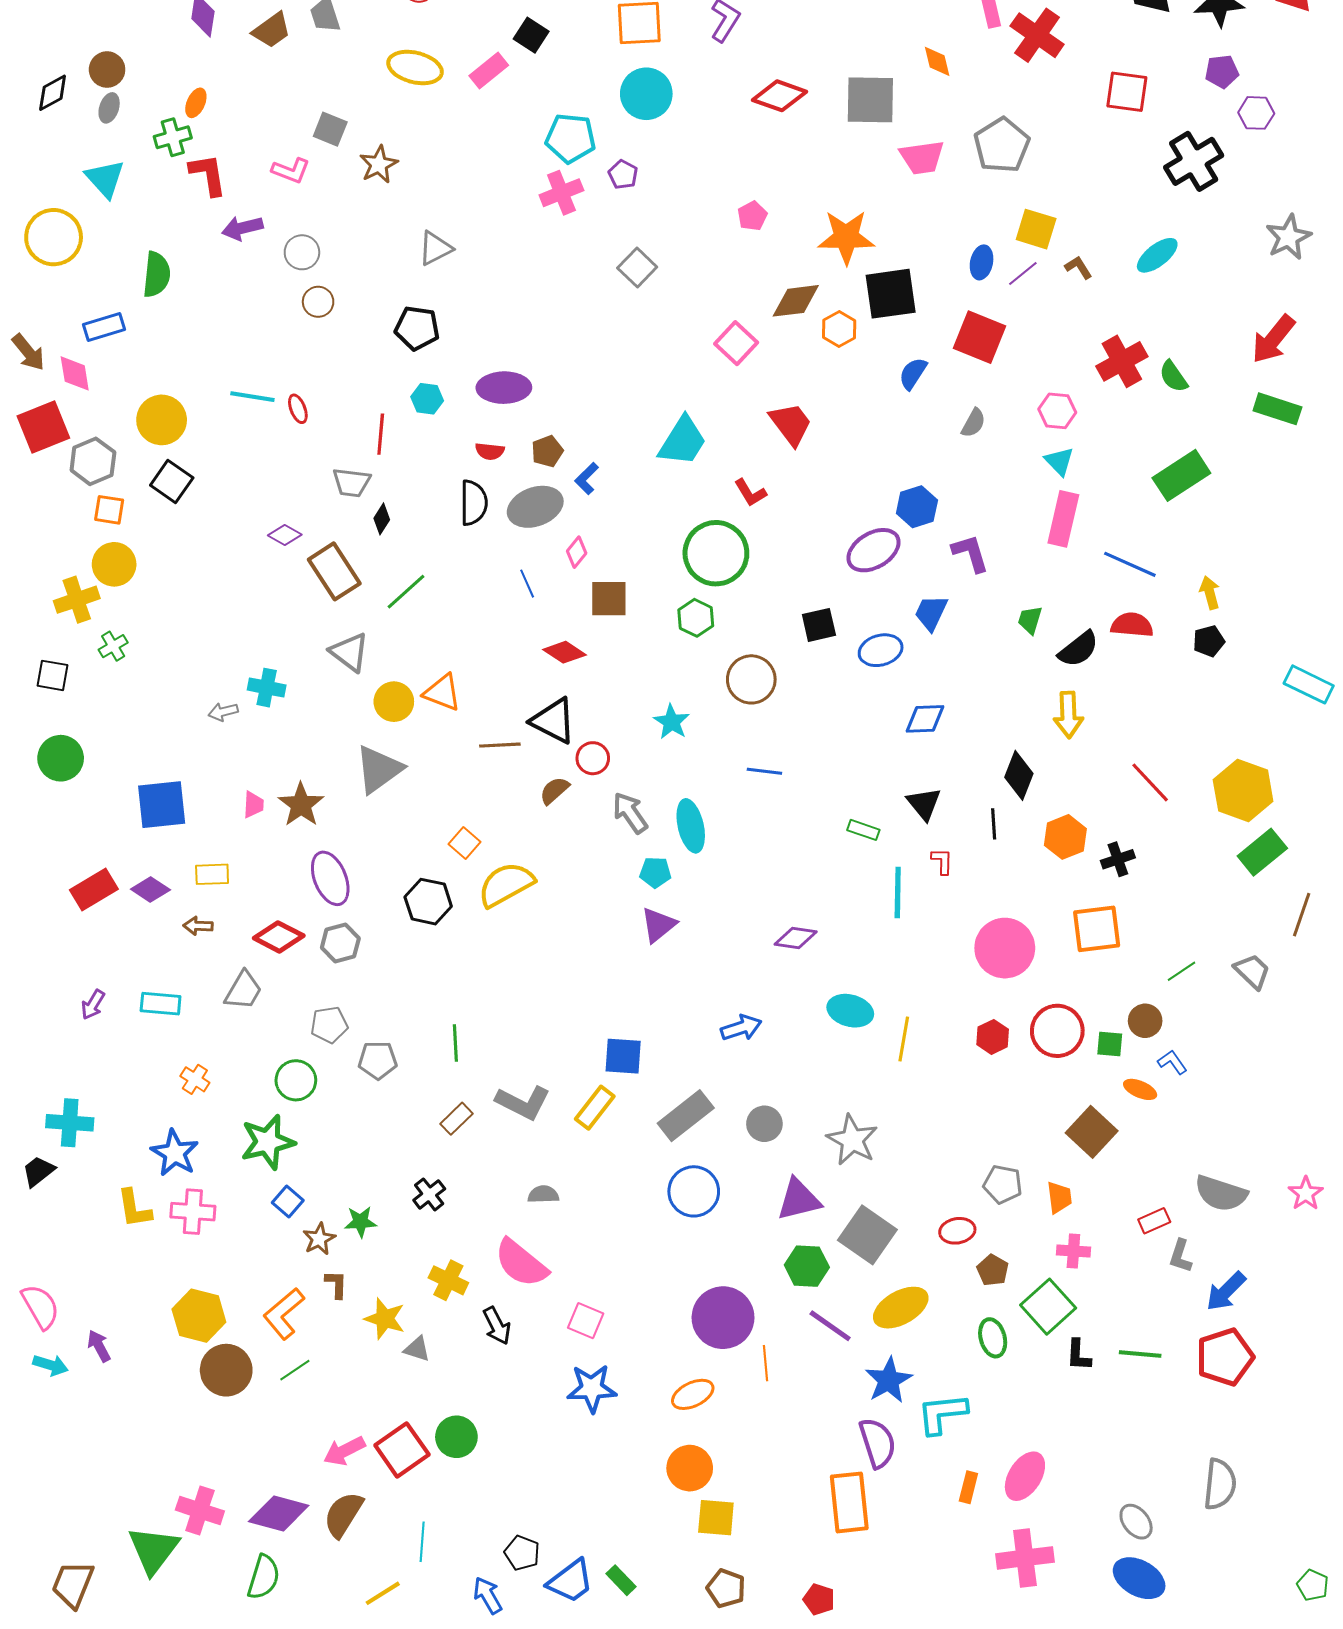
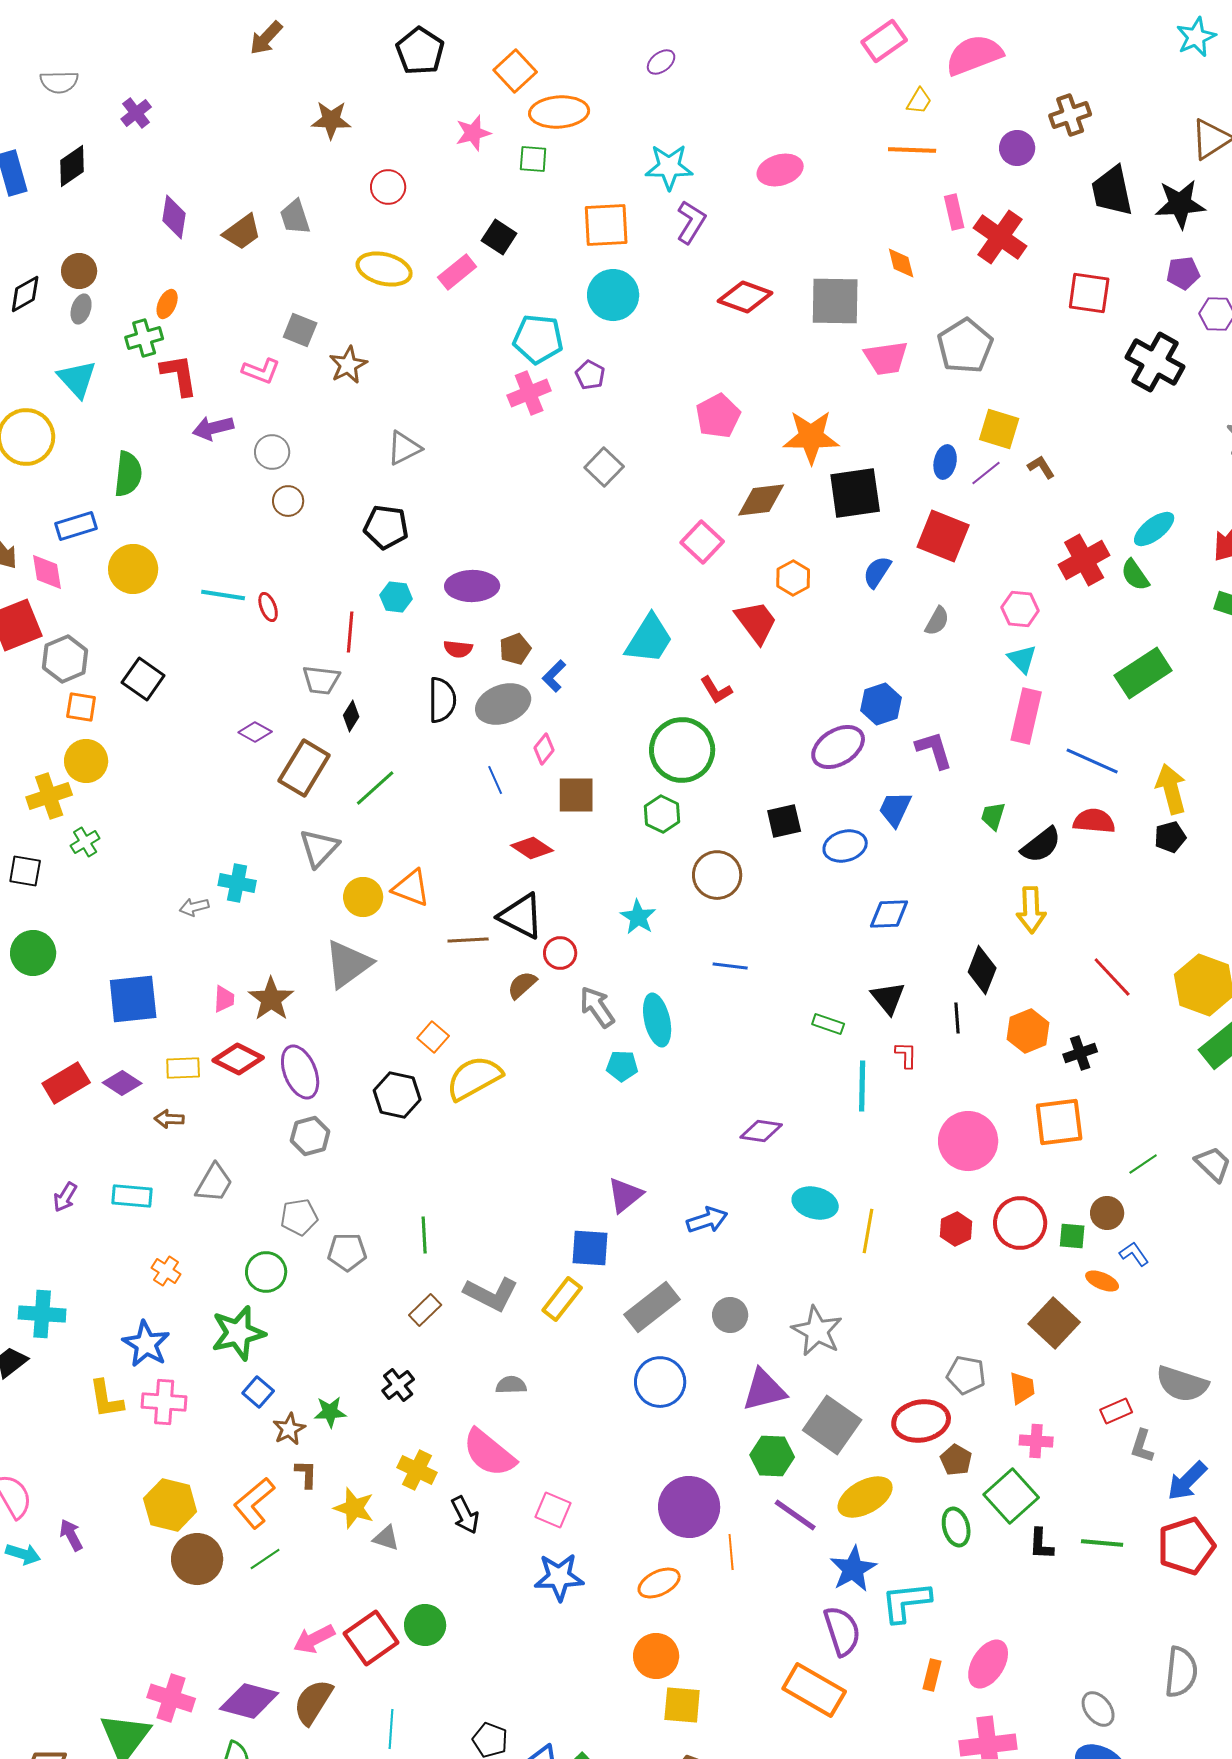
black cross: (1194, 161) -> (1155, 362), turned -30
pink pentagon: (752, 216) -> (718, 416), size x1.5
cyan ellipse: (1157, 255) -> (1154, 529), moved
orange hexagon: (839, 329) -> (793, 578), moved
yellow circle: (162, 420) -> (133, 569), moved
brown rectangle: (334, 571) -> (304, 768), turned 64
yellow arrow: (1210, 593) -> (1171, 789), size x1.5
gray triangle: (349, 652) -> (319, 848), turned 36
purple triangle: (658, 925) -> (625, 1195), moved
red diamond: (279, 937) -> (238, 1059), moved
red ellipse: (957, 1231) -> (921, 1421), size x1.6
orange rectangle: (849, 1502) -> (814, 1690), turned -54

